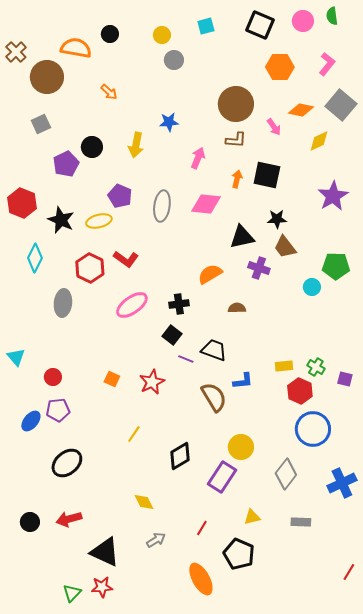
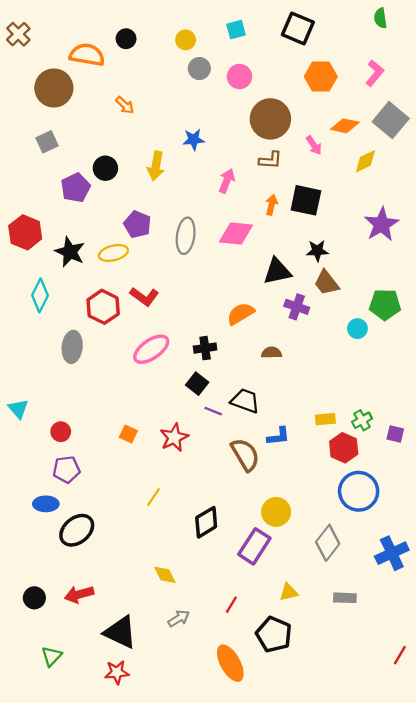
pink circle: (303, 21) -> (239, 77), moved
brown cross: (16, 52) -> (18, 34), moved
green cross: (316, 367) -> (362, 420), turned 30
blue ellipse: (31, 421) -> (46, 504), moved, turned 50
green triangle: (72, 593) -> (52, 656), moved

